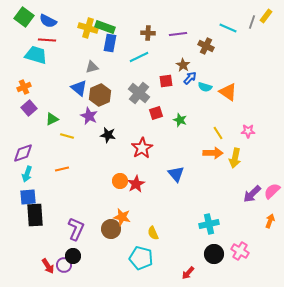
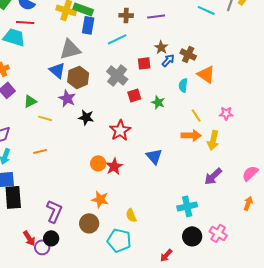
brown cross: (206, 46) -> (188, 54), moved
gray triangle: (92, 67) -> (70, 49), size x1.6
cyan semicircle: (205, 87) -> (183, 85), moved, turned 80
purple arrow: (252, 194) -> (213, 176), moved
brown circle: (111, 229) -> (89, 223), moved
red arrow: (48, 266) -> (29, 238), moved

